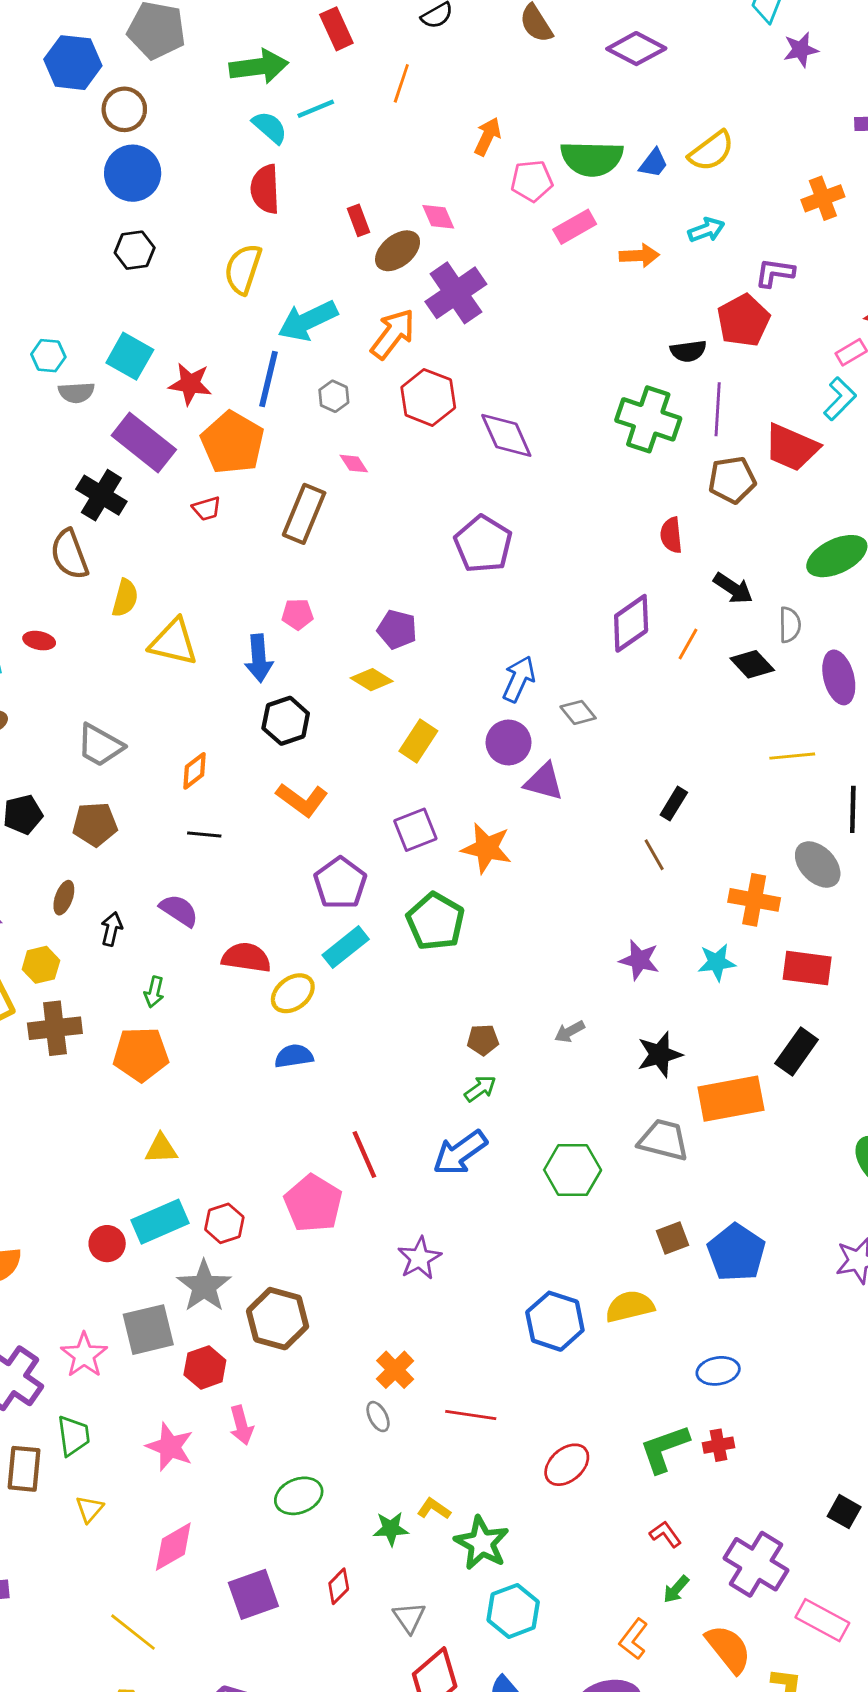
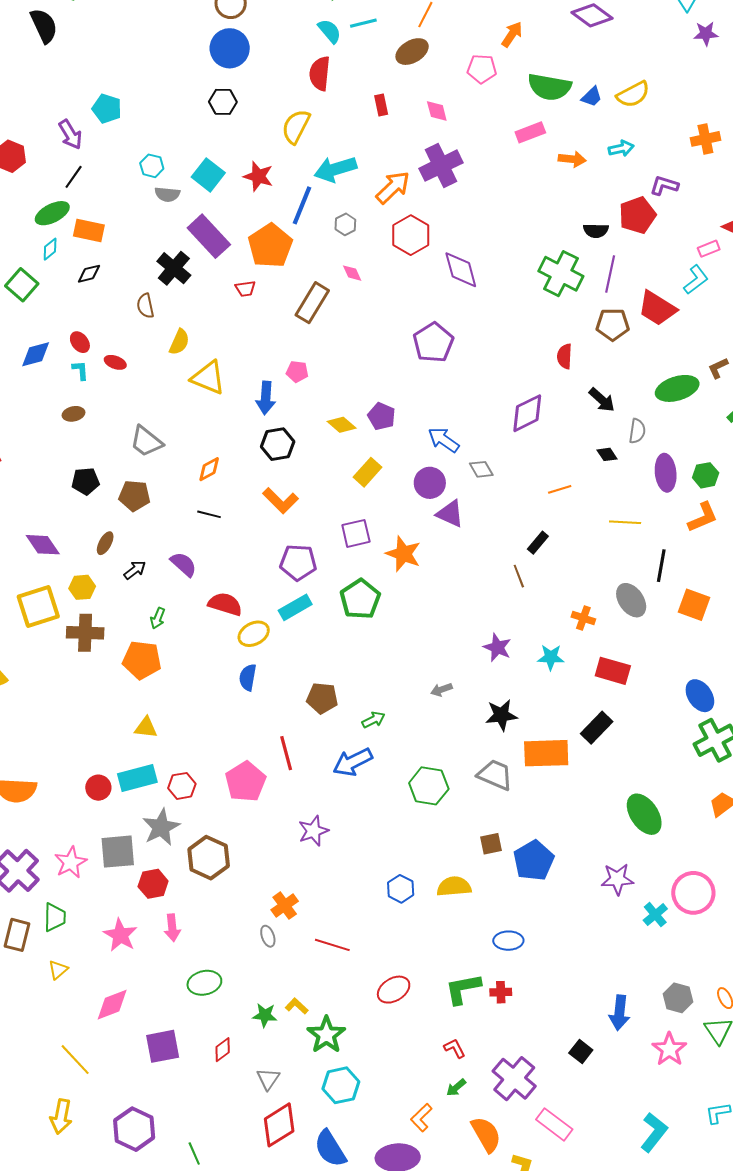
orange arrow: (488, 137) -> (512, 34), moved
pink pentagon: (532, 181) -> (482, 69), moved
brown ellipse: (398, 251) -> (412, 52), moved
red star: (190, 384) -> (258, 176), moved
brown semicircle: (69, 554) -> (145, 306), size x0.7
purple pentagon: (397, 629) -> (382, 416), moved
orange line: (688, 644) -> (560, 489), moved, turned 35
black diamond: (752, 664) -> (607, 454), size x0.7
blue arrow: (519, 679) -> (444, 440), turned -88
purple pentagon: (340, 883) -> (298, 562), turned 30
orange cross: (754, 900) -> (583, 618), size x0.7
black arrow: (112, 929) -> (135, 570), turned 30
brown pentagon: (483, 1040) -> (322, 698), moved, size x1.4
blue semicircle: (294, 1056) -> (248, 677), turned -80
blue hexagon: (555, 1321) -> (401, 889), size x0.7

